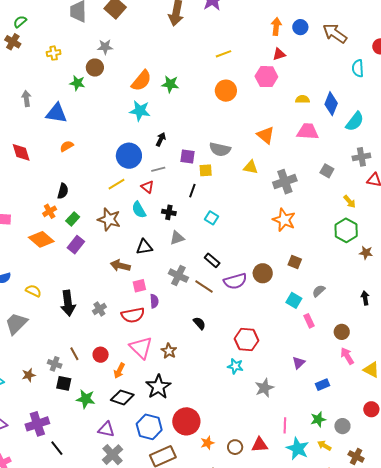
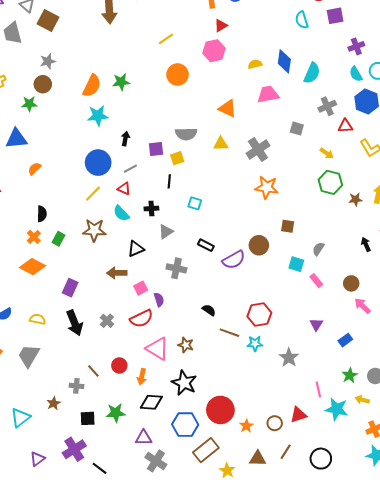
purple rectangle: (76, 245) -> (70, 288), moved
brown line: (204, 287) -> (229, 333), moved
black square: (64, 383) -> (88, 418), moved

